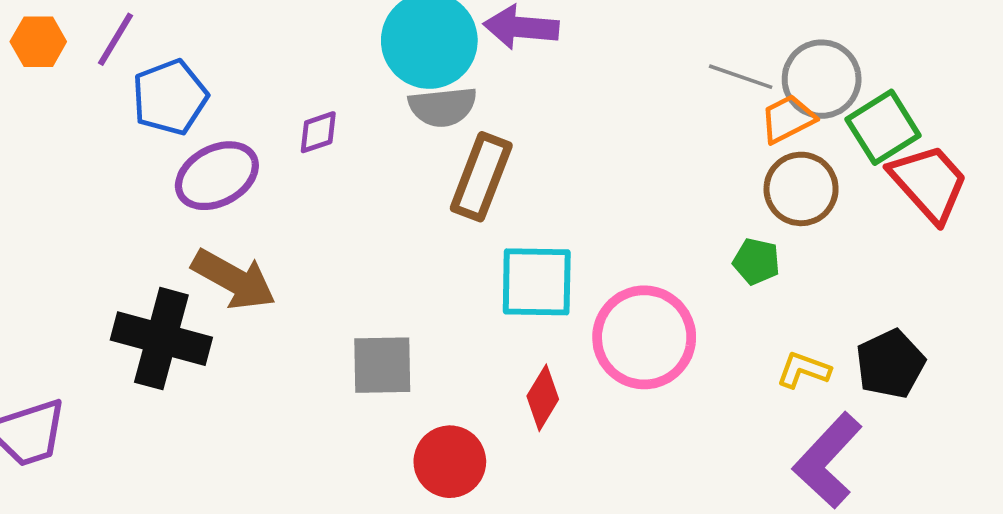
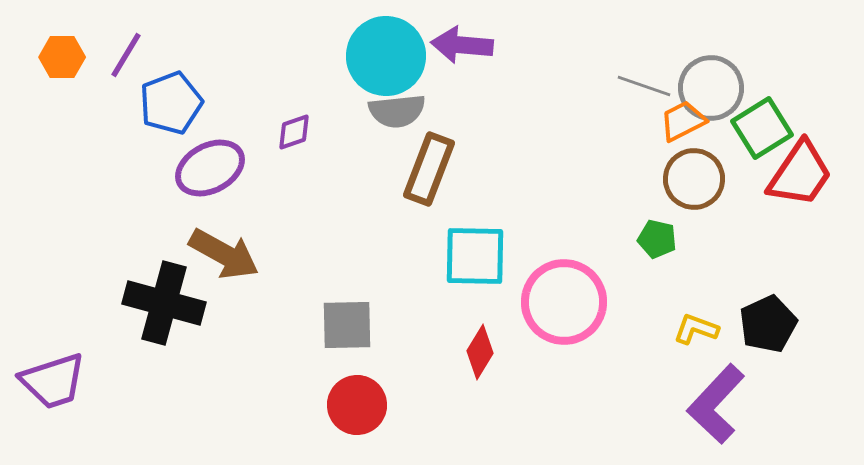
red trapezoid: (929, 183) -> (800, 174), turned 76
red circle: (450, 462) -> (357, 405), moved

